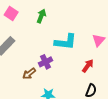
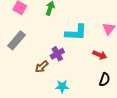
red arrow: (88, 66) -> (100, 55), turned 80

